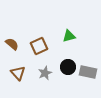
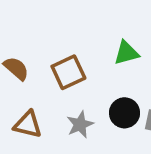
brown triangle: (18, 73) -> (28, 124), turned -35

